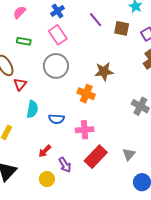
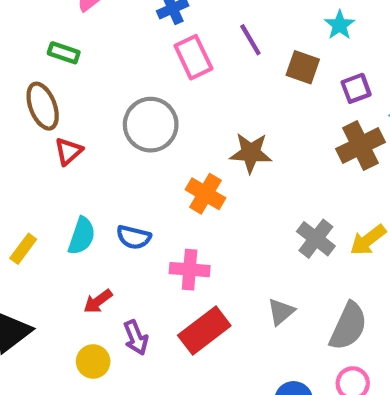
pink rectangle: (58, 35) -> (193, 57), moved
green rectangle: (24, 41) -> (64, 53), moved
cyan semicircle: (32, 109) -> (82, 236), moved
gray triangle: (129, 154) -> (281, 312), moved

